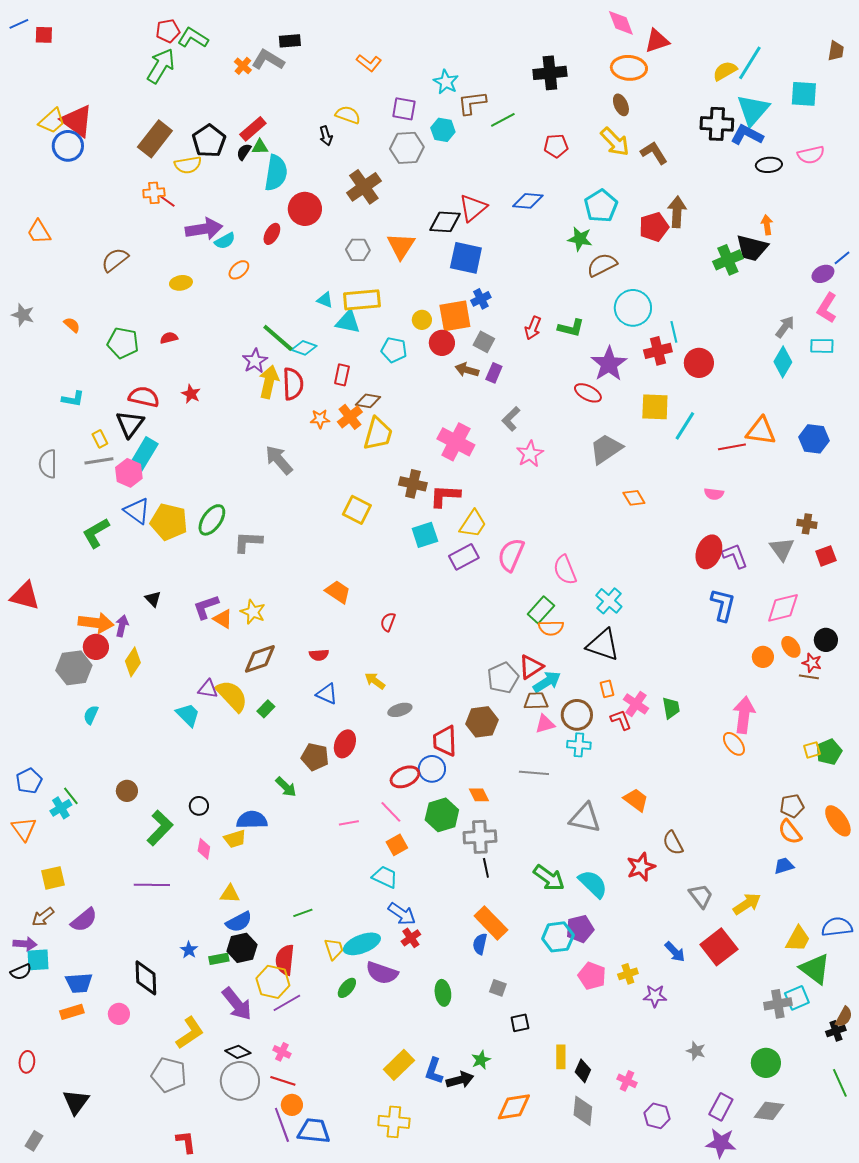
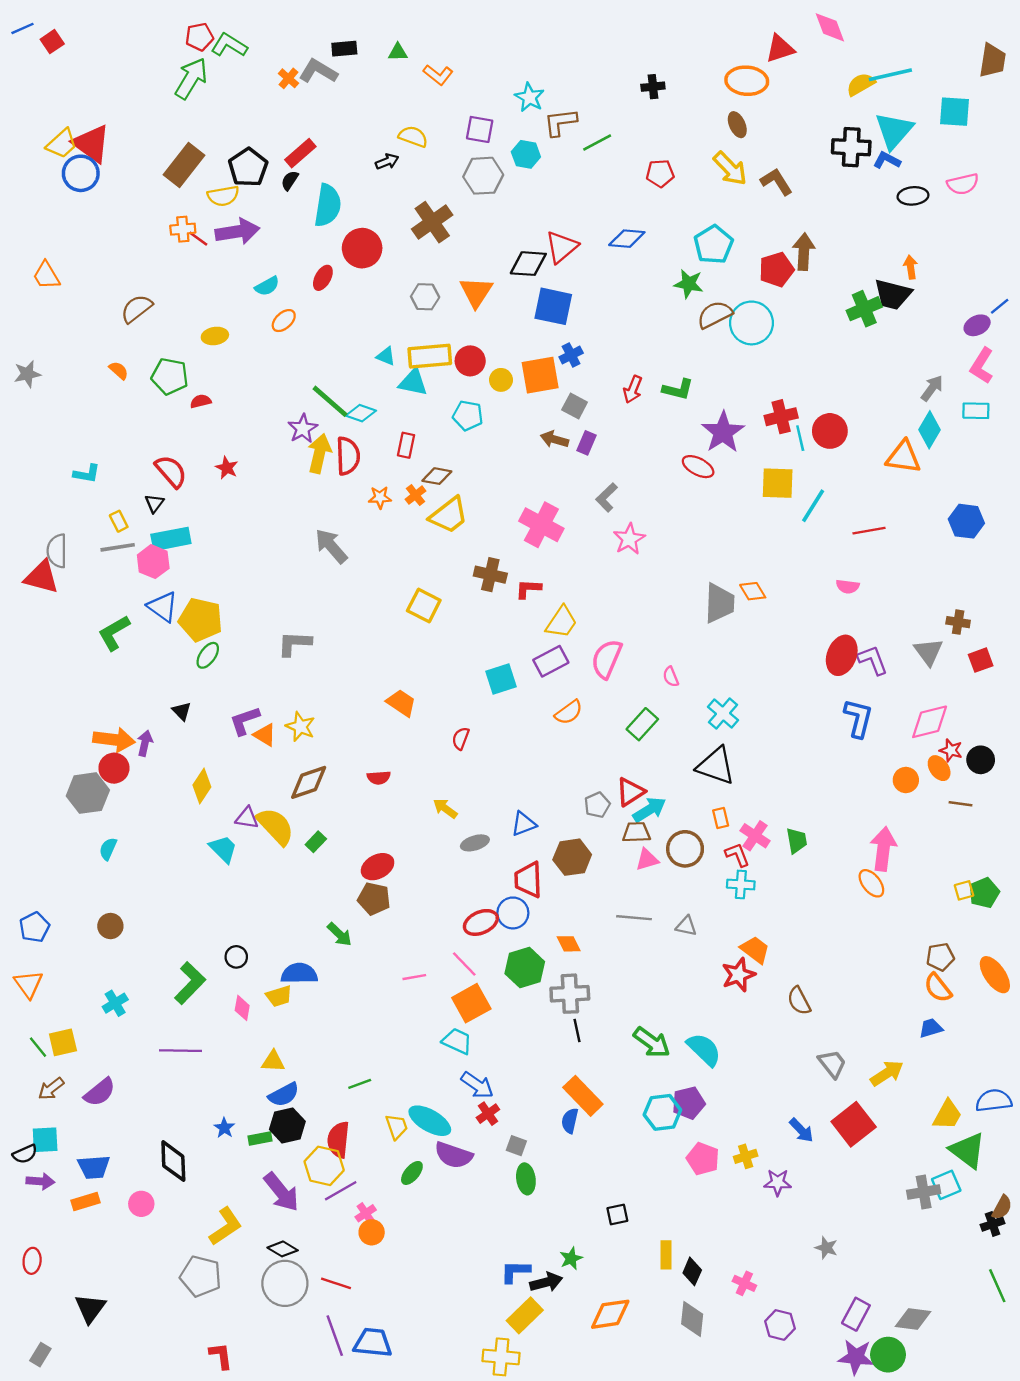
pink diamond: (621, 23) -> (830, 27), moved
red square: (44, 35) -> (52, 42), turned -36
brown trapezoid: (836, 51) -> (993, 61), size x1.4
cyan line: (750, 63) -> (890, 75), turned 45
black cross: (550, 73) -> (653, 87), size x0.6
blue L-shape: (747, 135) -> (887, 160), size x0.7
black arrow: (326, 136) -> (387, 161), turned -96
green triangle: (260, 147) -> (398, 52), moved
purple arrow: (204, 229) -> (237, 232), moved
cyan circle: (633, 308) -> (752, 323), moved
gray star: (23, 315) -> (27, 374), turned -30
orange semicircle: (72, 325) -> (119, 370), moved
cyan line: (674, 332) -> (800, 438), moved
green pentagon: (123, 343) -> (170, 376), moved
red circle: (442, 343) -> (470, 361), moved
red semicircle: (144, 397) -> (171, 471), turned 36
orange cross: (350, 417) -> (416, 495), size x0.7
black triangle: (130, 424) -> (154, 503), size x0.6
orange triangle: (761, 431) -> (903, 457), moved
yellow trapezoid: (378, 434) -> (449, 515), turned 36
gray trapezoid: (606, 449) -> (719, 603), moved, turned 126
cyan rectangle: (144, 454) -> (171, 539), turned 48
red L-shape: (445, 496) -> (528, 589), size x0.7
green ellipse: (212, 520) -> (208, 655), moved, size x0.7
cyan square: (425, 535) -> (501, 679), moved
pink semicircle: (565, 570) -> (671, 677), size x0.6
red triangle: (25, 596) -> (42, 577), moved
orange semicircle: (551, 628) -> (569, 712), moved, turned -35
yellow diamond: (133, 662) -> (202, 786), moved
red star: (812, 663) -> (951, 750), moved
gray pentagon: (503, 678) -> (597, 805), size x0.7
blue triangle: (327, 694) -> (524, 824), moved, turned -45
red ellipse: (345, 744) -> (378, 867), moved, turned 40
cyan cross: (579, 745) -> (741, 884), moved
brown circle: (127, 791) -> (110, 926), moved
green line: (71, 796) -> (38, 1047), moved
cyan cross: (61, 808) -> (115, 1003), moved
gray triangle: (585, 818) -> (686, 926), moved, size x0.6
orange square: (397, 845) -> (471, 1003), size x1.5
red star: (641, 867) -> (738, 975), moved
purple arrow: (25, 944) -> (40, 1181), moved
cyan ellipse: (362, 944) -> (430, 1121), turned 51
gray square: (498, 988) -> (516, 1146), moved
pink cross: (282, 1052) -> (366, 1213), moved, turned 30
green circle: (766, 1063) -> (888, 1355), moved
yellow rectangle: (399, 1065) -> (525, 1315), moved
blue L-shape: (434, 1071) -> (515, 1271), turned 72
orange circle: (292, 1105) -> (372, 1232), moved
yellow cross: (394, 1122) -> (501, 1357), moved

